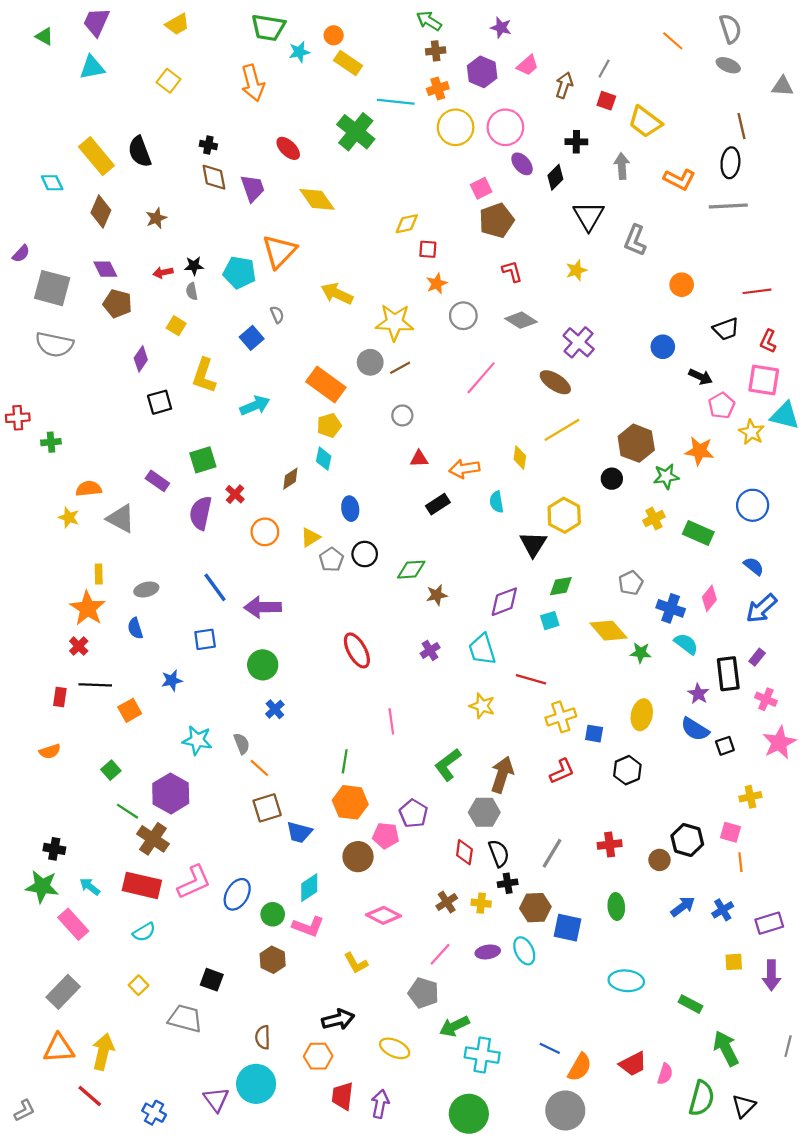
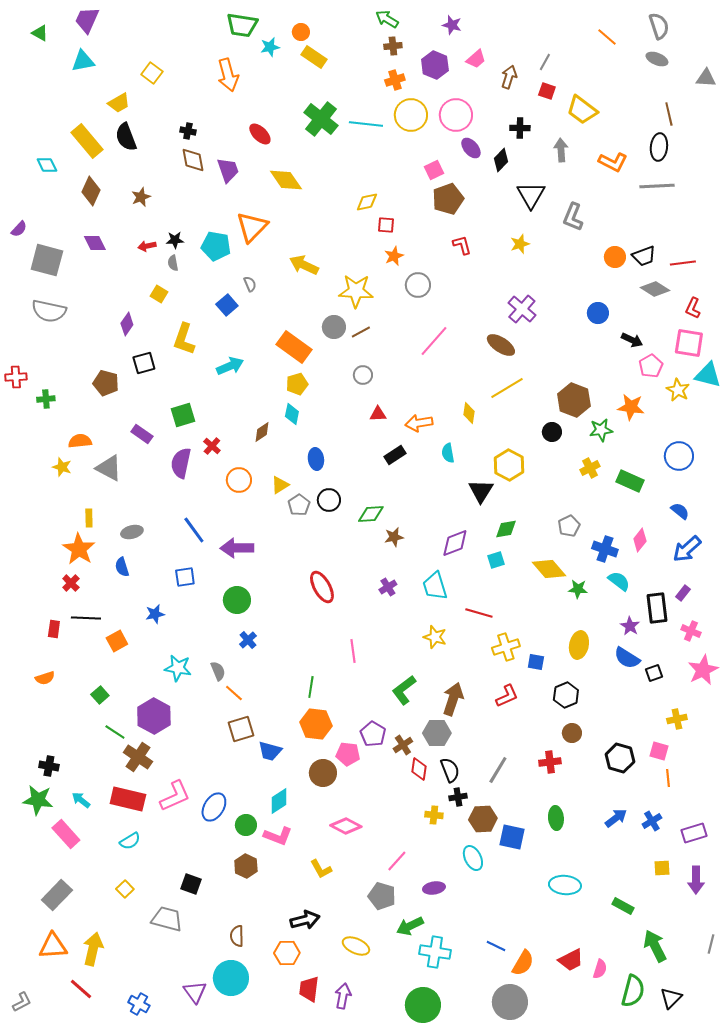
yellow trapezoid: (177, 24) -> (119, 103), moved
cyan line: (396, 102) -> (366, 124), moved
brown pentagon: (117, 304) -> (106, 383), moved
gray diamond: (521, 320) -> (655, 289), moved
black trapezoid: (726, 329) -> (644, 256), moved
brown circle: (659, 860) -> (572, 733), moved
brown cross: (447, 902) -> (403, 745), moved
purple ellipse: (488, 952) -> (434, 888), moved

